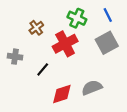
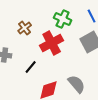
gray semicircle: (92, 88) -> (77, 84), turned 72

